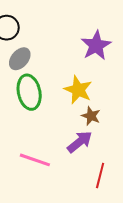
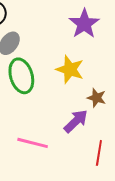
brown star: (91, 116) -> (97, 98), moved

